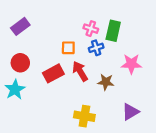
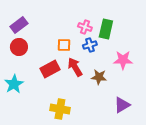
red circle: (20, 63) -> (19, 47), moved
yellow cross: (84, 116) -> (60, 109), moved

